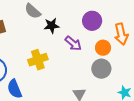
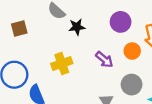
purple arrow: (73, 43) -> (104, 60), moved
gray circle: (101, 69) -> (132, 85), moved

